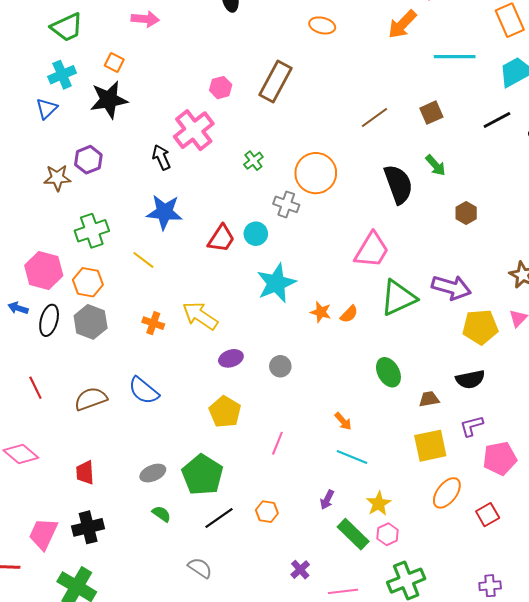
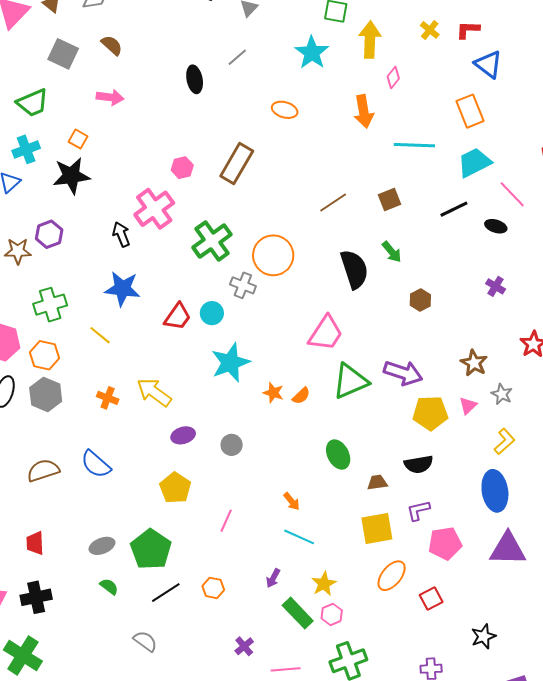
orange arrow: (402, 24) -> (364, 111), turned -56
green cross: (253, 161) -> (212, 241), size x2.0

